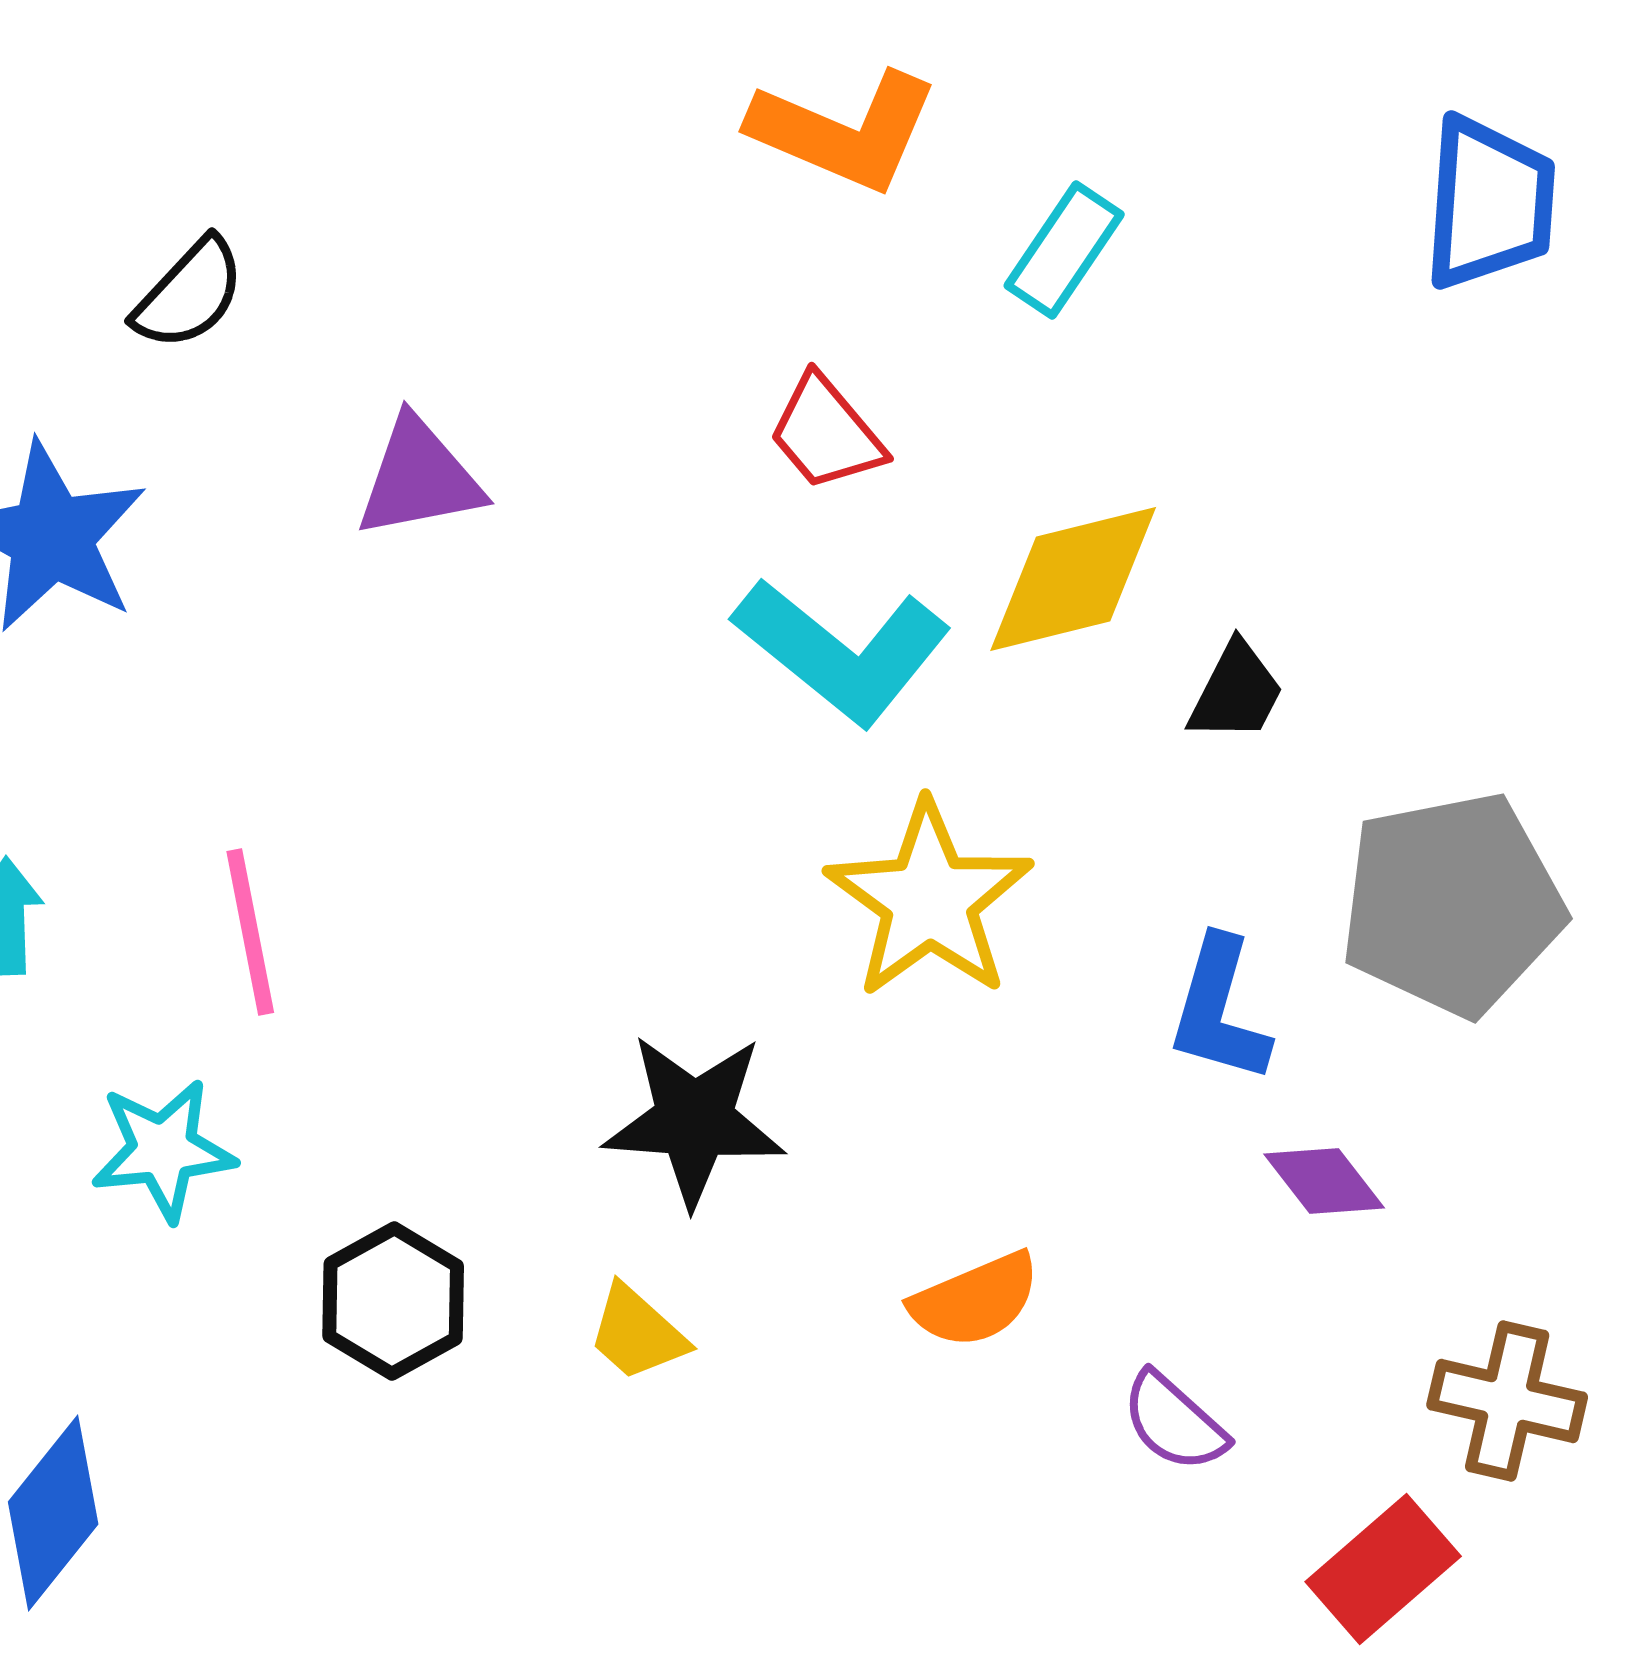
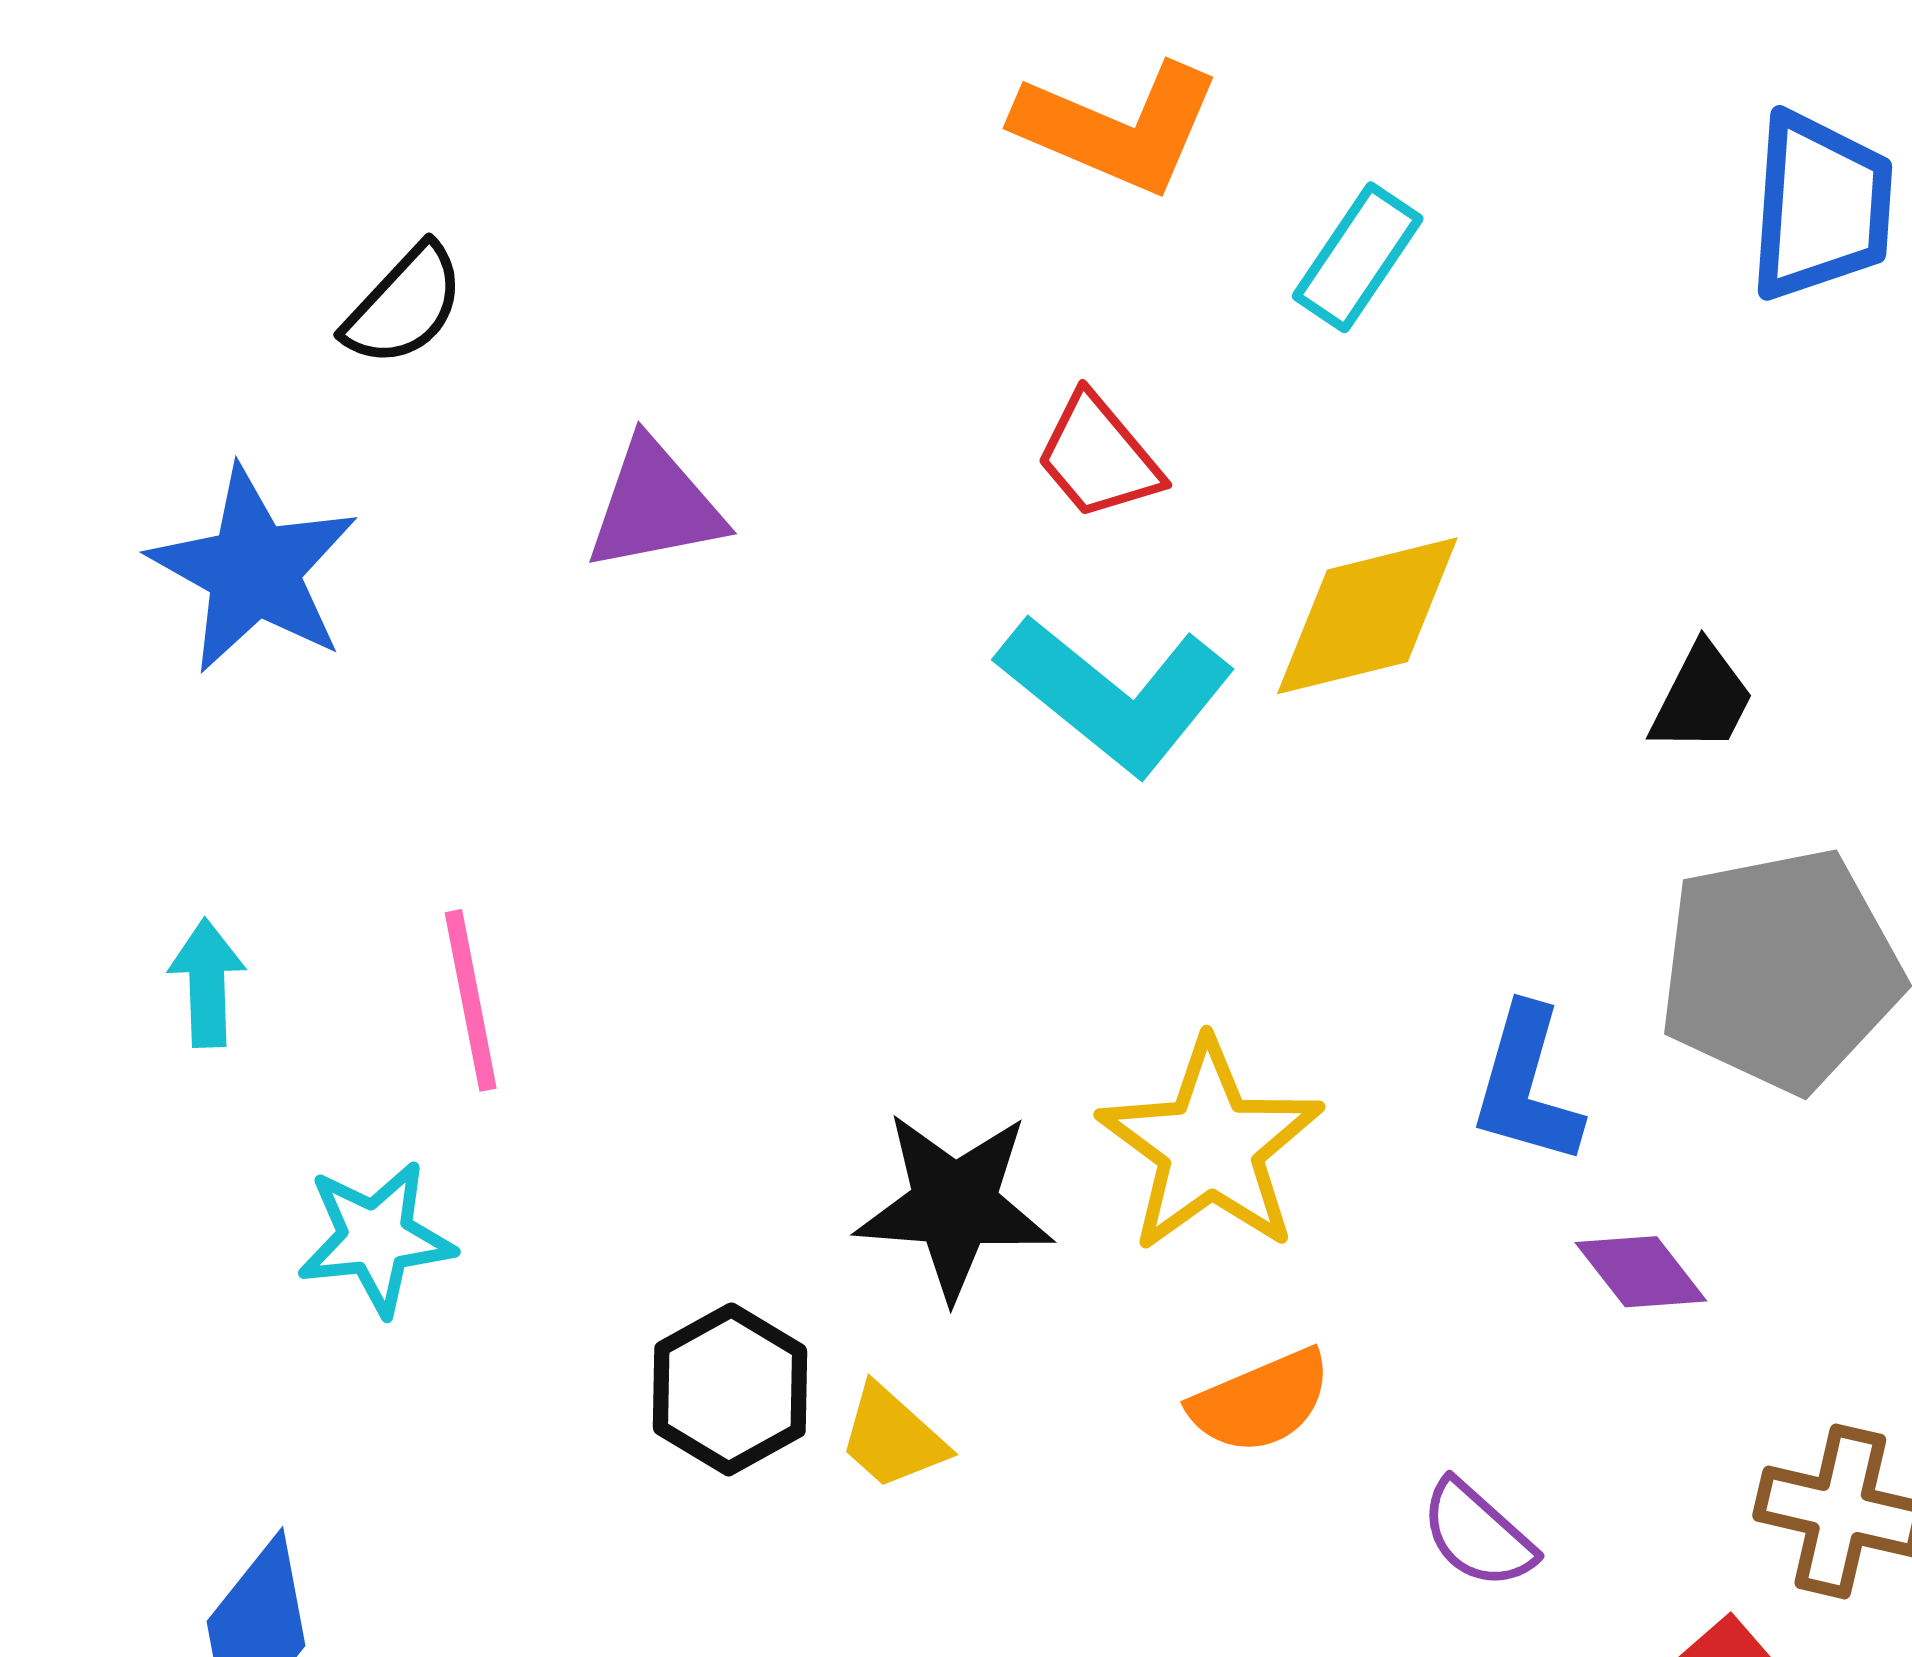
black trapezoid: (1236, 692) -> (1702, 699), moved
yellow star: (929, 900) -> (1211, 1146), moved
black hexagon: (393, 1301) -> (730, 1389), moved

